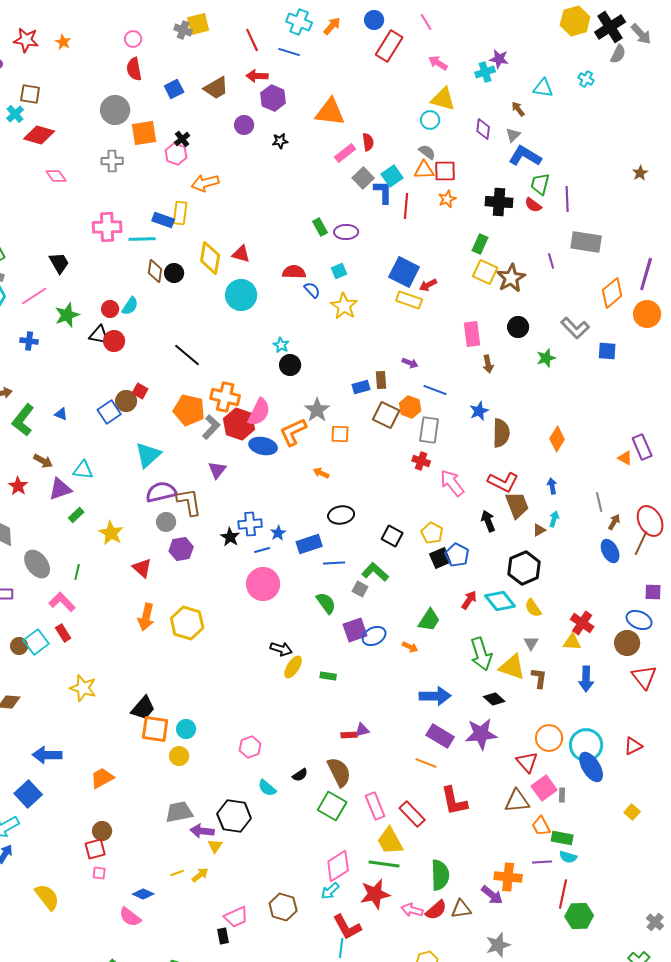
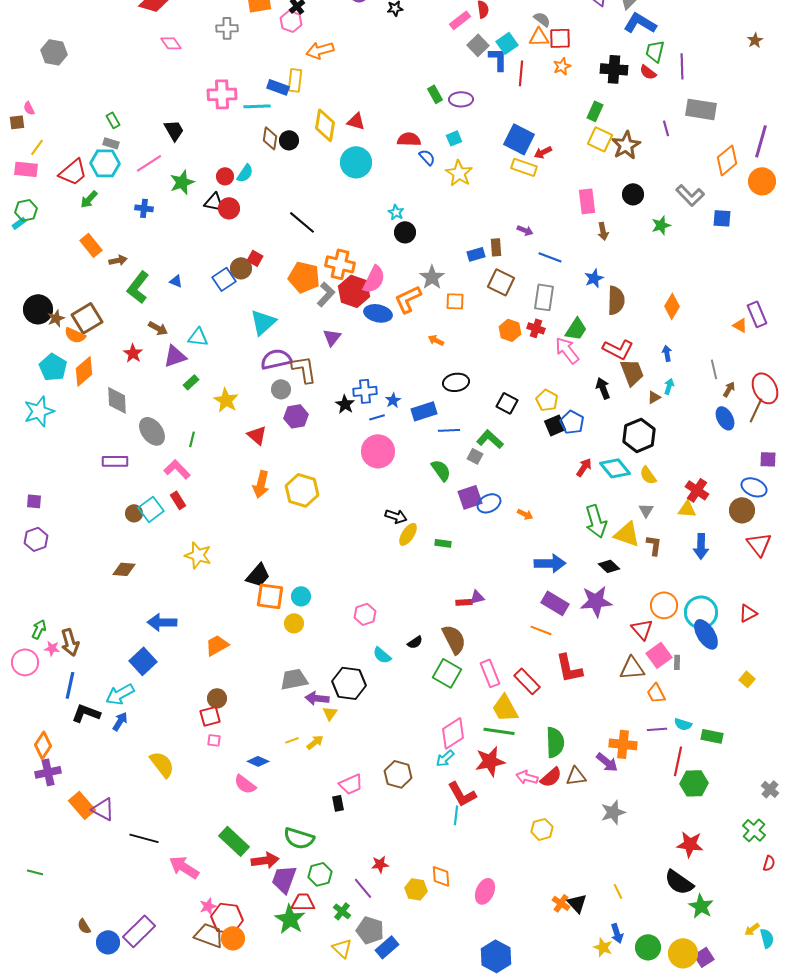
orange hexagon: (410, 407) -> (510, 330), moved
green trapezoid: (429, 620) -> (576, 329), moved
green rectangle: (562, 838) -> (712, 736), moved

